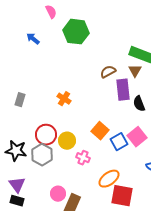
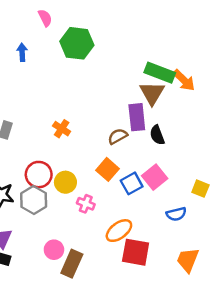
blue arrow: (33, 39) -> (22, 52), turned 48
brown triangle: (135, 71) -> (152, 93), size x1.5
brown semicircle: (108, 72) -> (118, 136), moved

